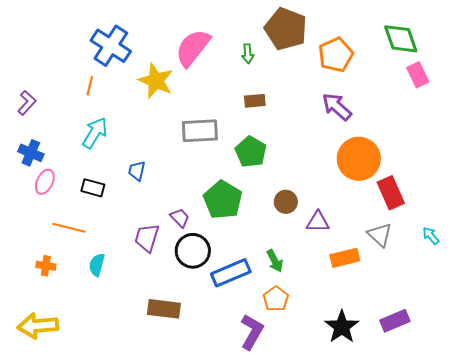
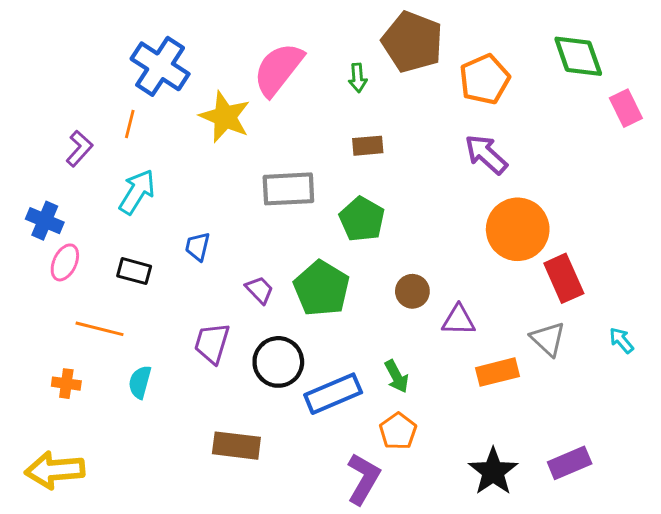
pink rectangle: (418, 75) -> (626, 108), moved
purple L-shape: (27, 103) -> (79, 149), moved
purple trapezoid: (180, 218) -> (260, 290), moved

